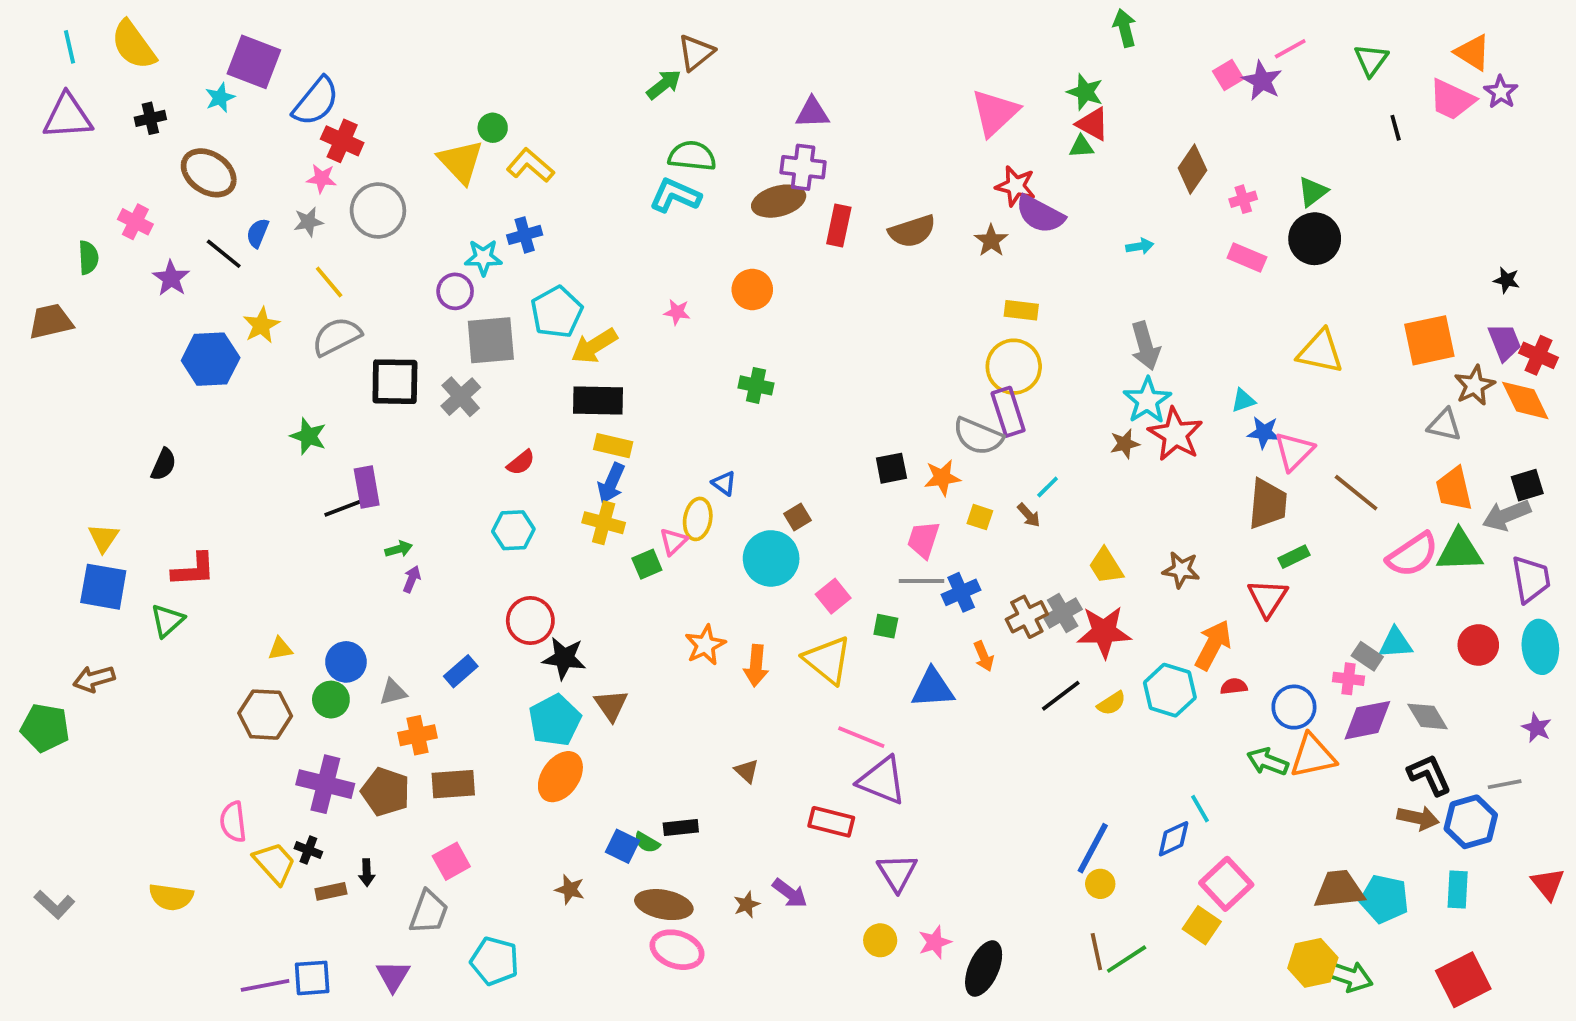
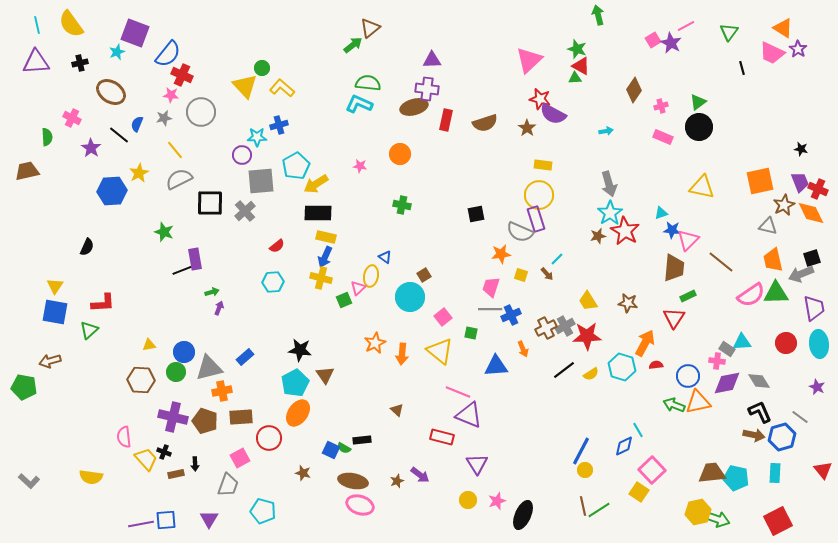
black square: (891, 468) -> (476, 214), moved
red circle: (530, 621) -> (269, 438), moved
gray triangle: (393, 692) -> (209, 368), size x1.8
gray line: (1505, 784) -> (800, 417), turned 48

